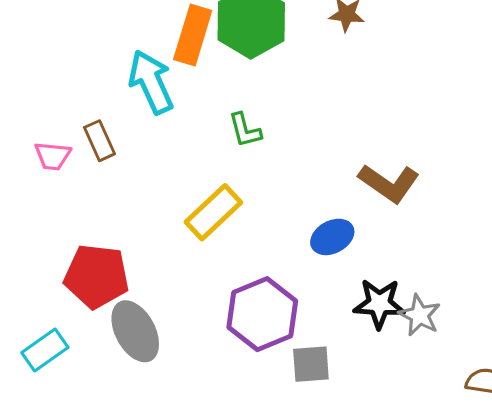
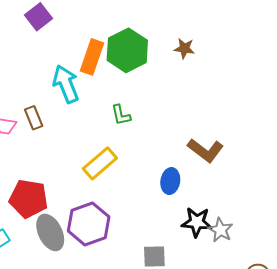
blue ellipse: (332, 237) -> (170, 181), turned -55
purple hexagon: (262, 314) -> (89, 224), moved

